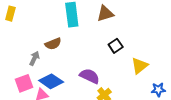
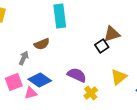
brown triangle: (105, 14) -> (112, 34), moved
yellow triangle: (140, 66) -> (119, 77), moved

